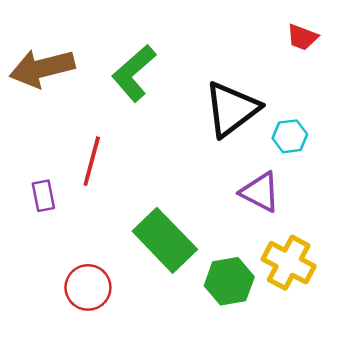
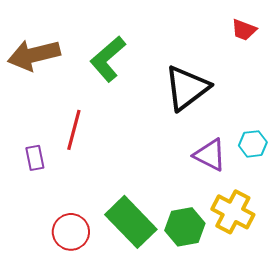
cyan hexagon: (290, 136) -> (253, 144), moved
green rectangle: (165, 240) -> (131, 222), moved

